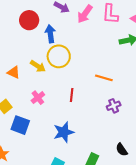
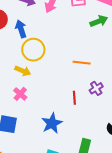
yellow arrow: (38, 66) -> (23, 71), moved
red line: (72, 95) -> (74, 98), moved

